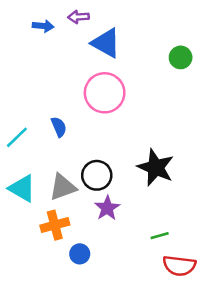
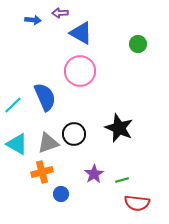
blue semicircle: (59, 127) -> (45, 97), size x1.8
purple star: (107, 208) -> (94, 174), moved

